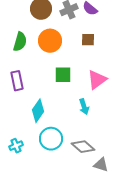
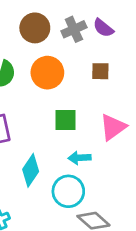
cyan arrow: (84, 107) -> (80, 158), moved, turned 105
cyan circle: (51, 139) -> (68, 191), moved

